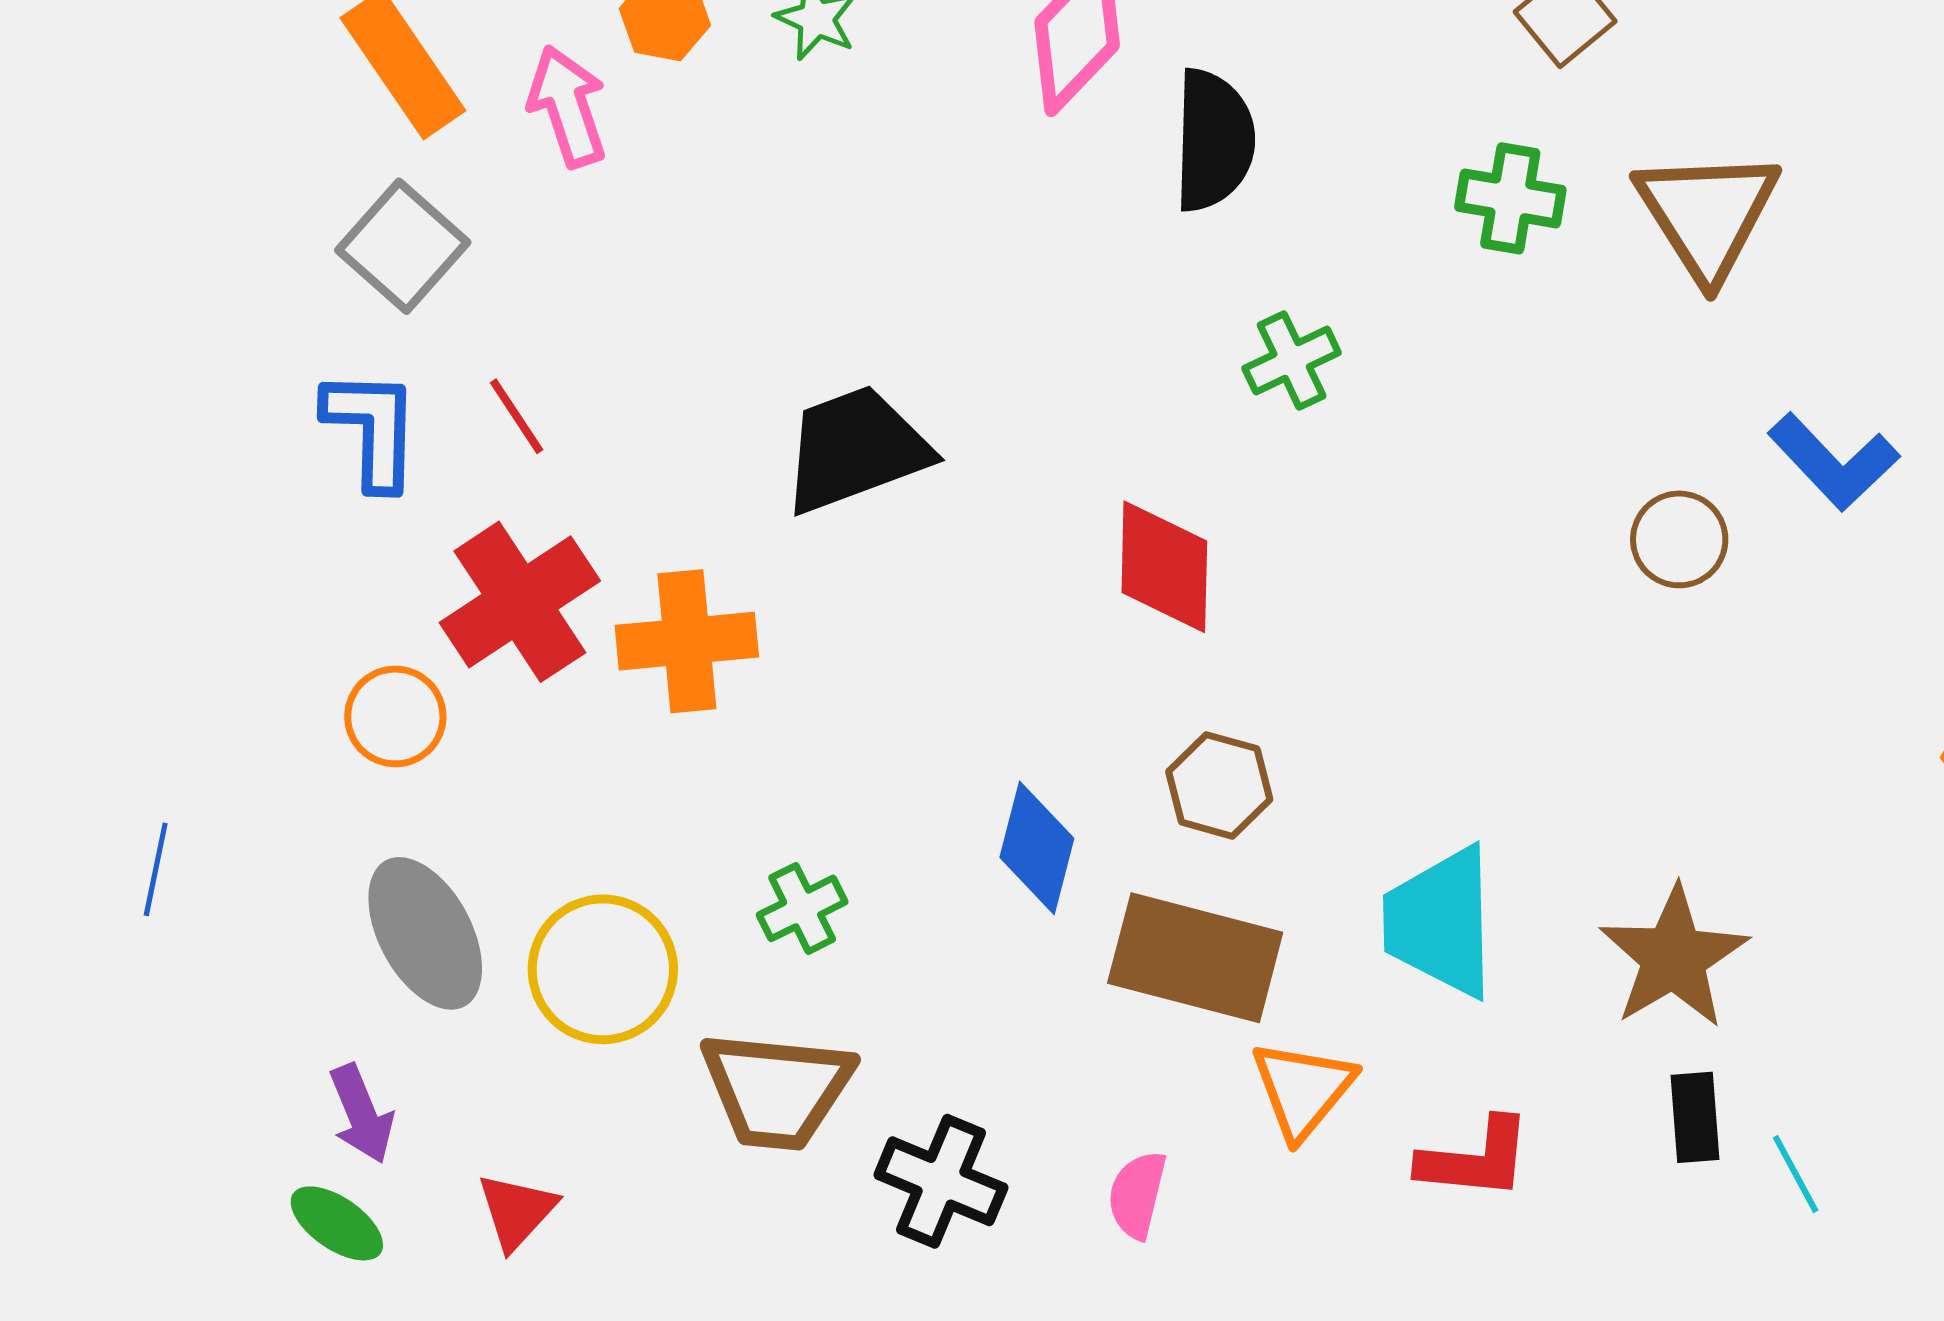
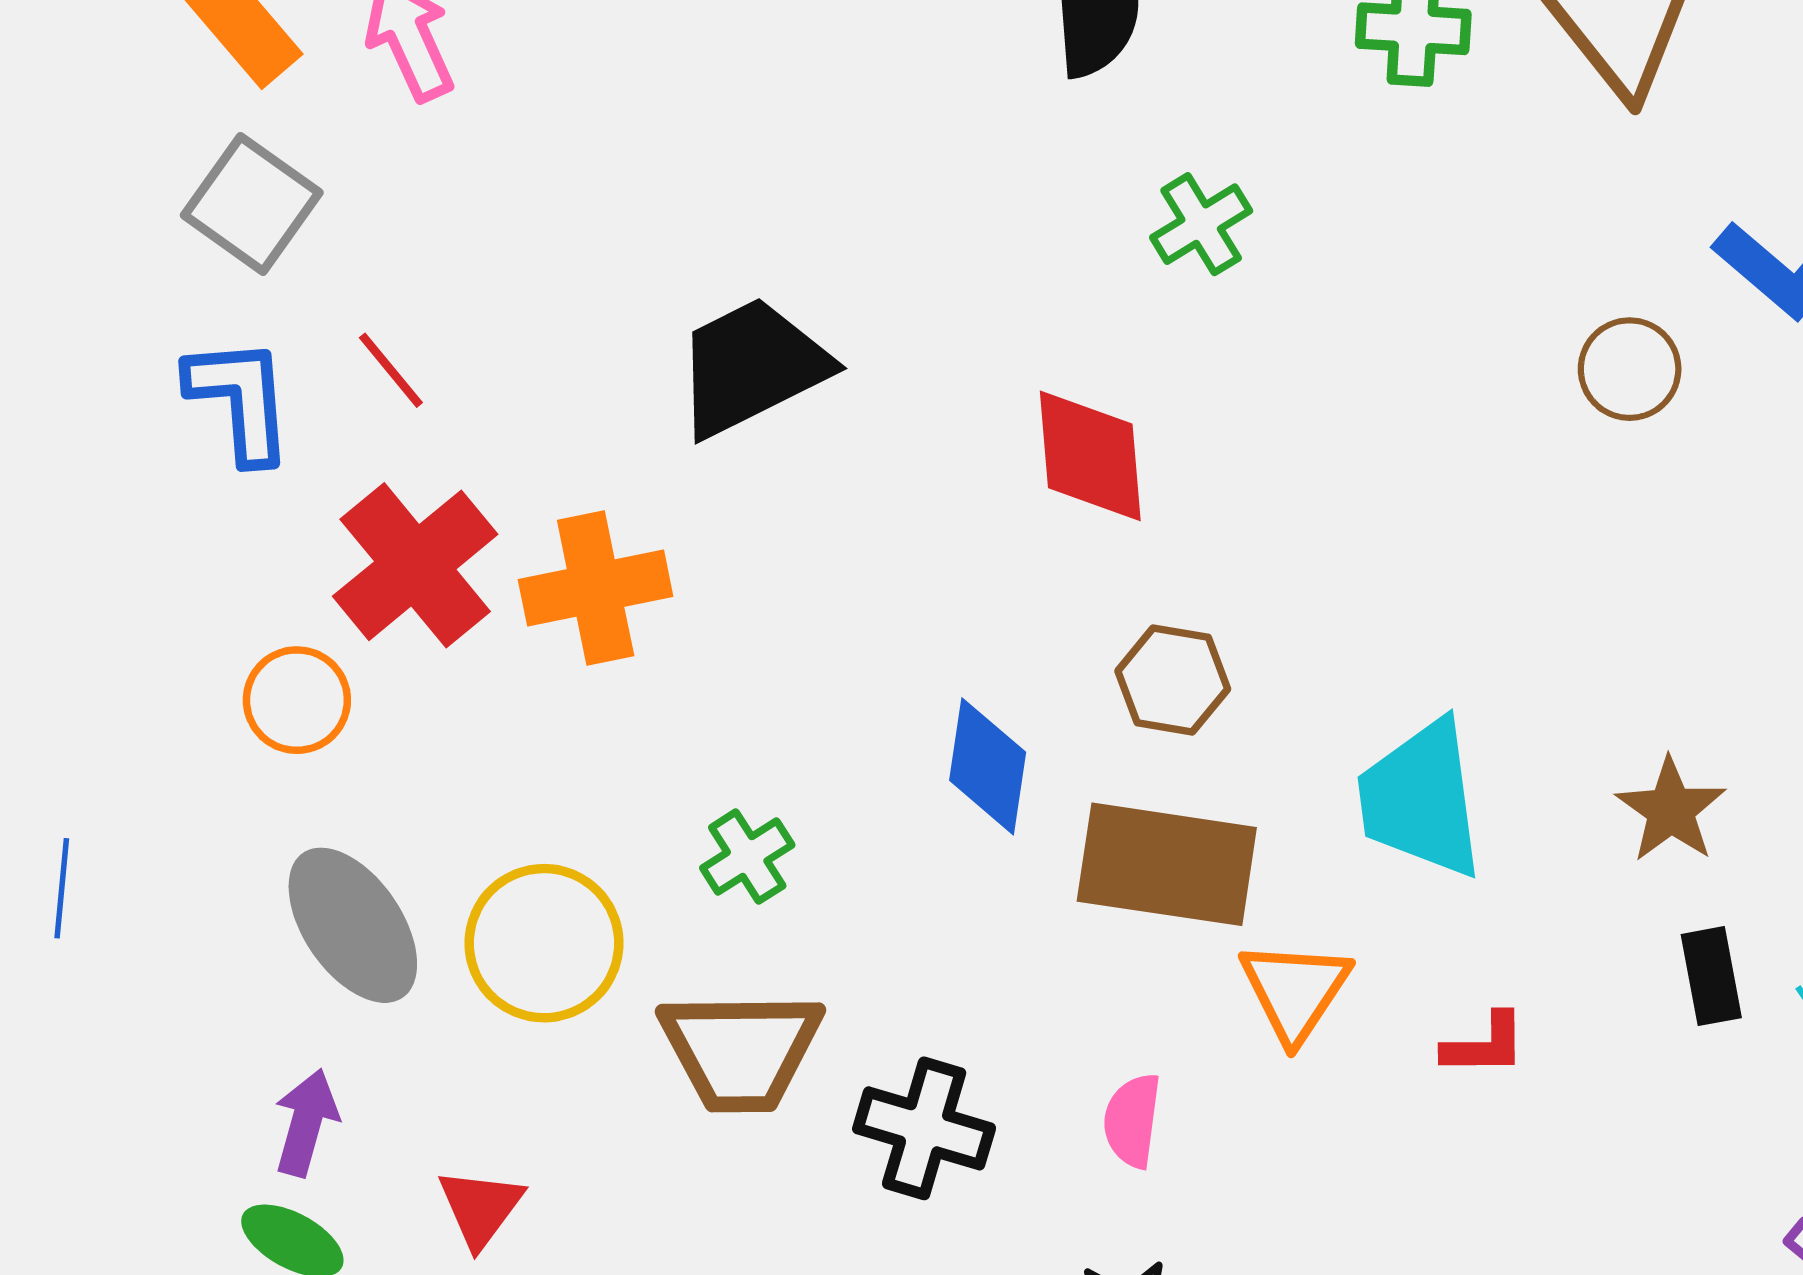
brown star: (1674, 957) -> (1671, 810), size x0.7
purple arrow: (361, 1114) -> (306, 1123), turned -136
red L-shape: (1475, 1159) -> (1484, 1045), size x0.7

